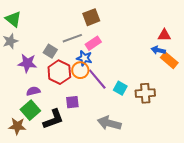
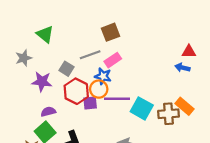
green triangle: (13, 19) -> (45, 34), moved
orange rectangle: (169, 60) -> (185, 106), moved
purple line: (97, 79) -> (117, 99), turned -50
cyan square: (120, 88) -> (142, 108), size x1.5
purple square: (72, 102) -> (90, 103), moved

